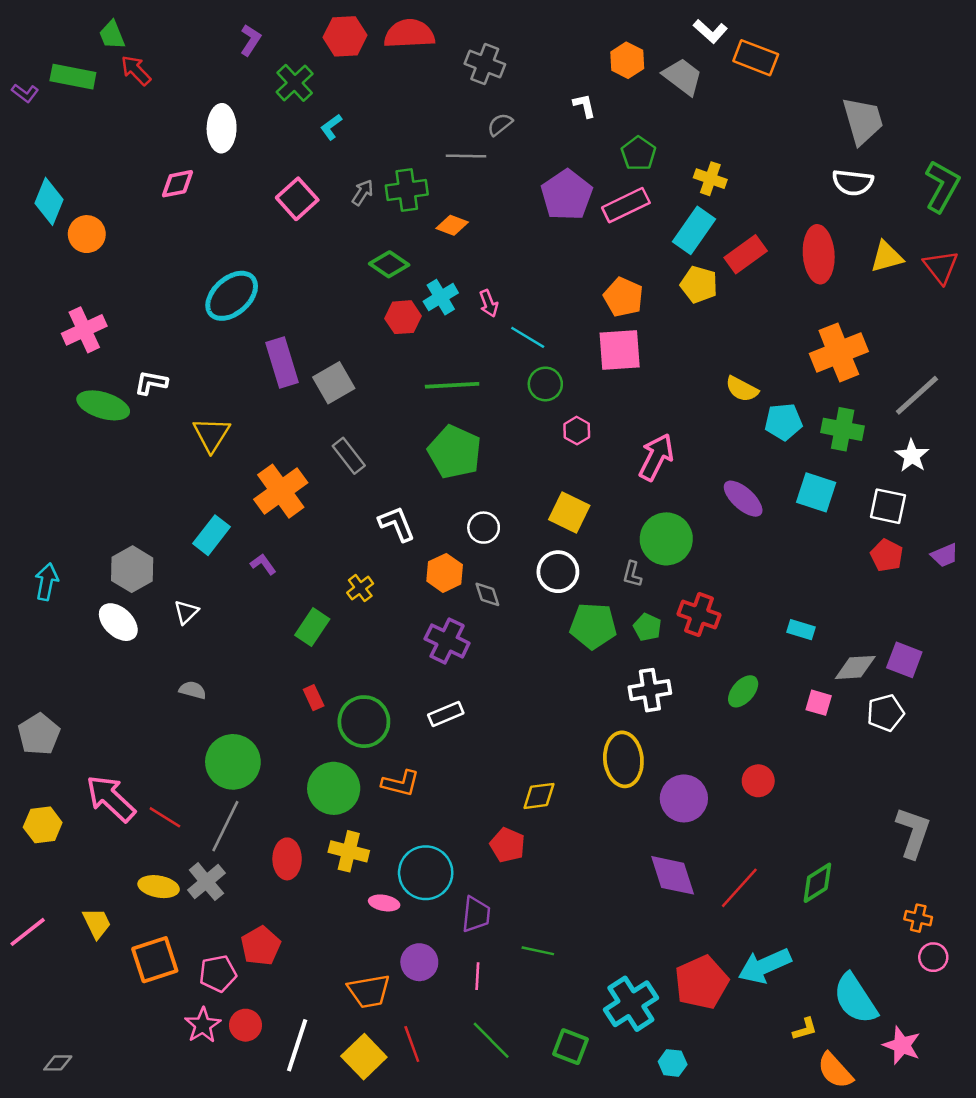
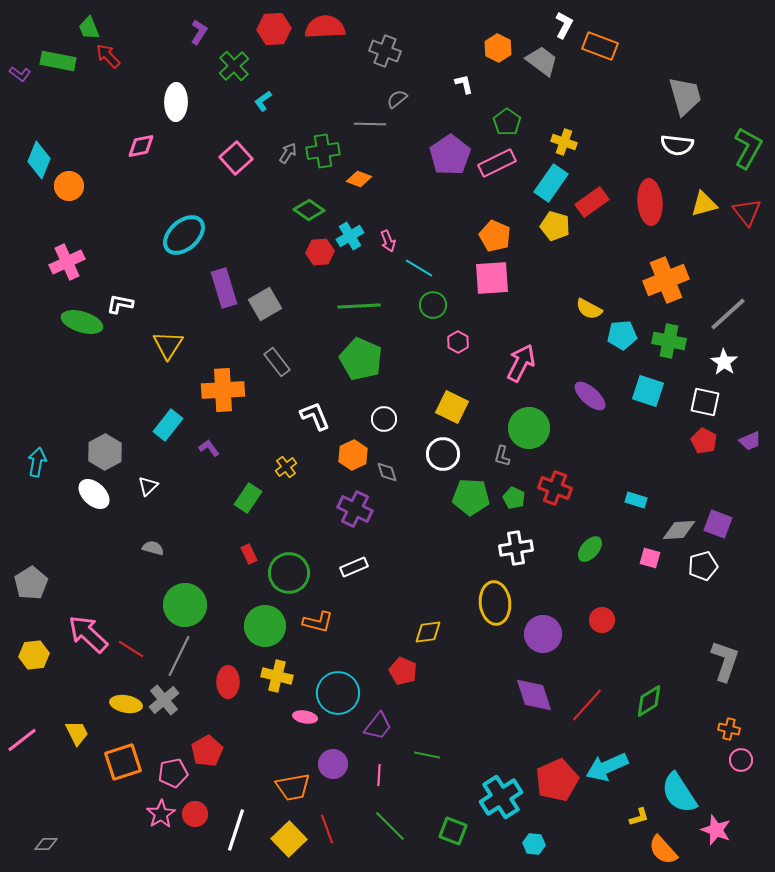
white L-shape: (710, 31) -> (564, 25), turned -104
orange cross: (281, 491) -> (223, 390), turned 33
purple trapezoid: (476, 914) -> (378, 726), turned 32

